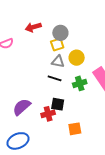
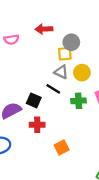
black square: (58, 104) -> (34, 100), moved
orange square: (75, 129) -> (62, 148), turned -32

